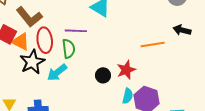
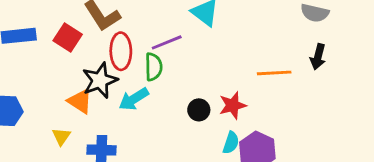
black arrow: (182, 30) -> (318, 57), turned -96
purple line: (76, 31) -> (167, 42), turned -30
orange triangle: (21, 42) -> (80, 101), moved

